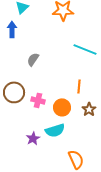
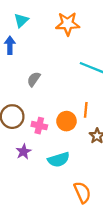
orange circle: (62, 107) -> (66, 121), moved
purple star: (33, 138) -> (23, 152), moved

